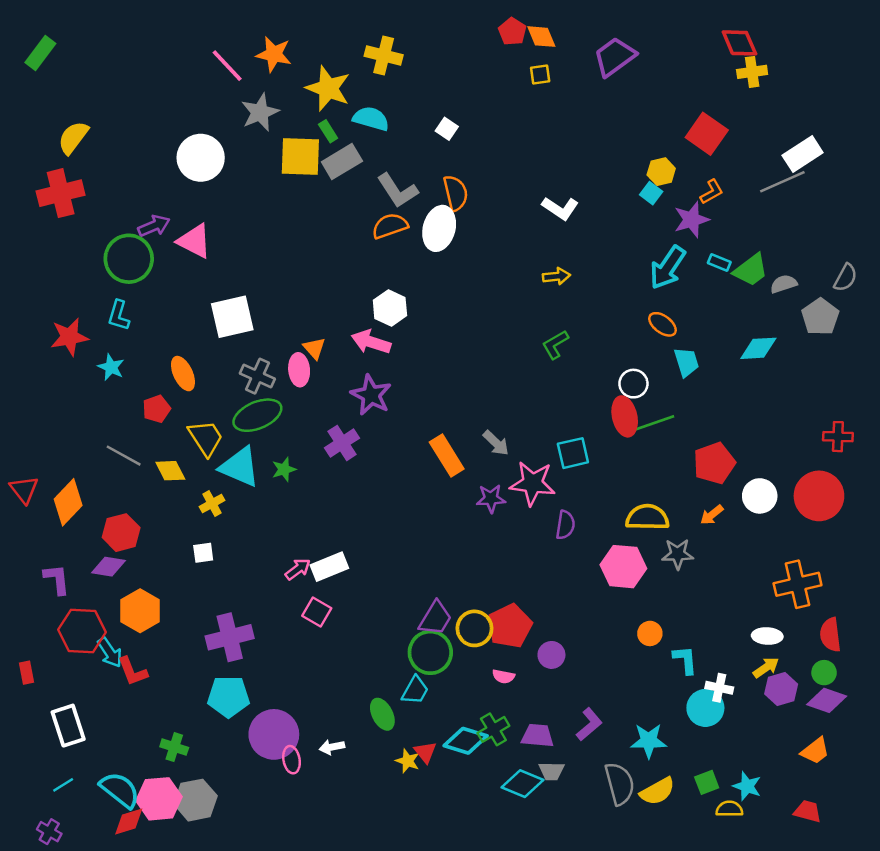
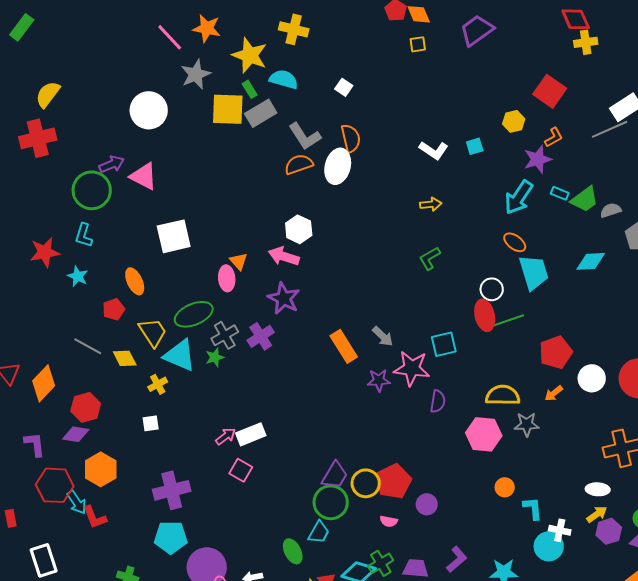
cyan square: (651, 193) -> (475, 146), moved, turned 36
cyan trapezoid: (686, 362) -> (534, 272), size x1.5
gray cross: (257, 376) -> (225, 335), moved, turned 36

